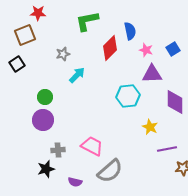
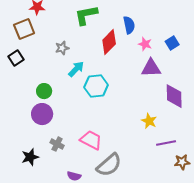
cyan hexagon: (128, 96) -> (96, 86), moved
gray cross: (58, 150) -> (57, 144), turned 32
black star: (46, 169) -> (30, 157), moved

